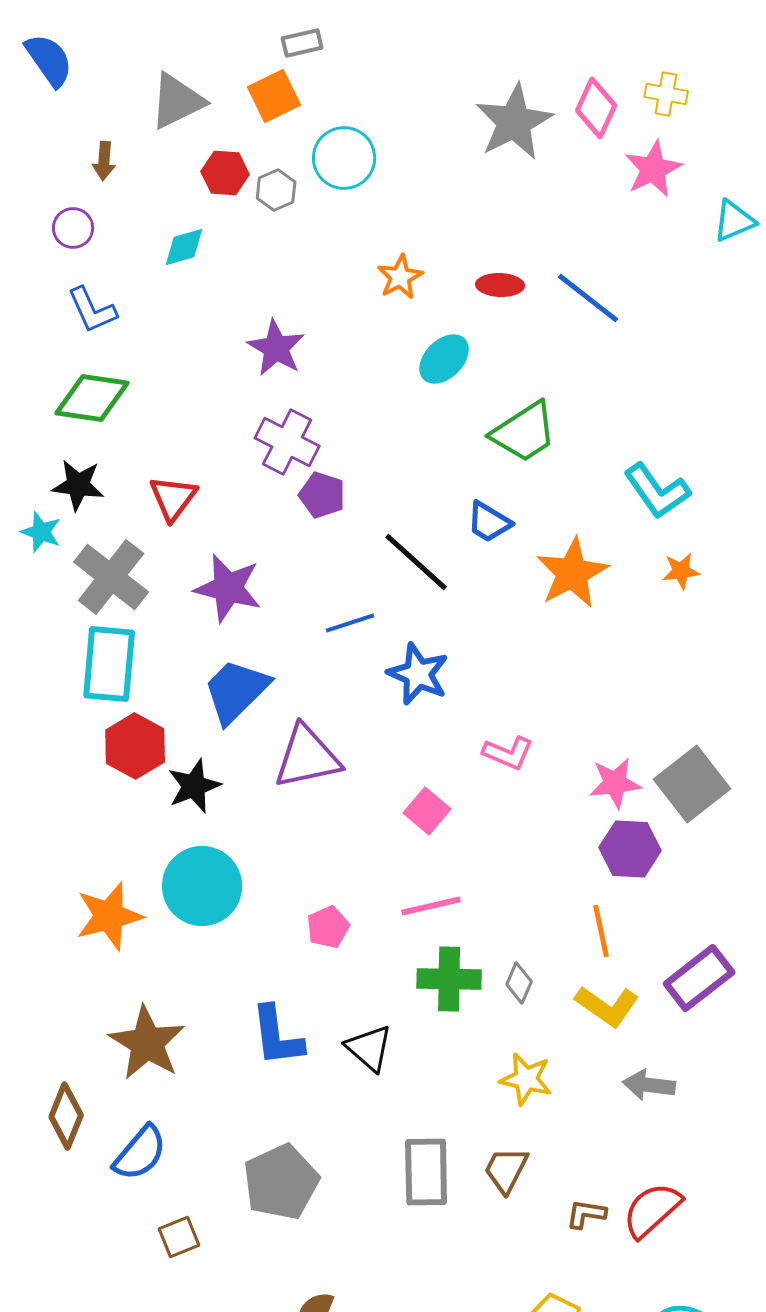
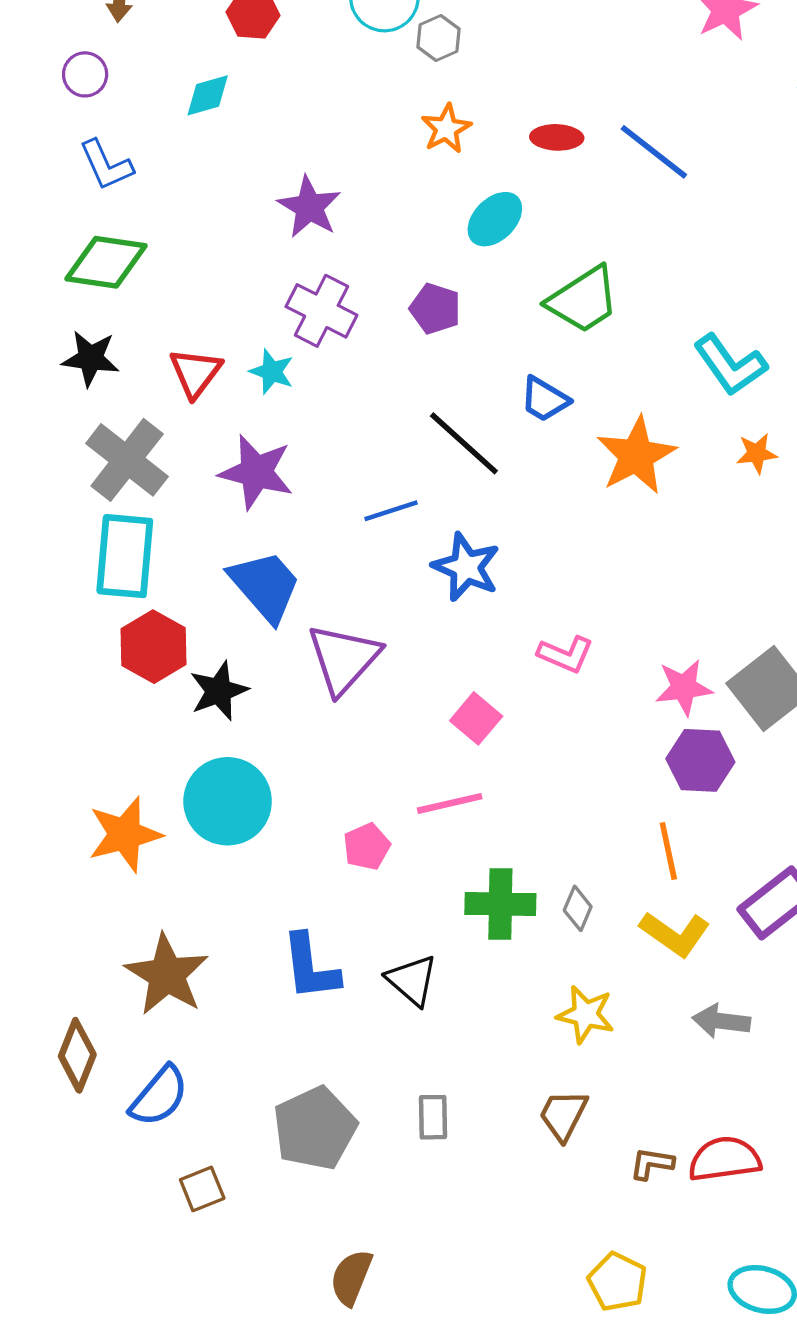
gray hexagon: (276, 190) -> (439, 38), moved
purple pentagon: (322, 495) -> (435, 309), moved
cyan star: (41, 532) -> (272, 372), moved
blue trapezoid: (236, 691) -> (265, 586), turned 94
purple triangle: (307, 757) -> (344, 659), turned -36
pink line: (431, 906) -> (450, 803), moved
gray rectangle: (426, 1172) -> (433, 1117), moved, size x0.6
red semicircle: (652, 1210) -> (725, 1159), turned 34

